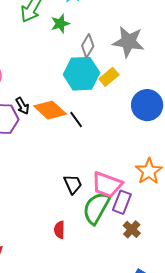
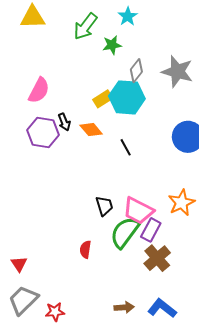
yellow rectangle: (109, 77) -> (103, 99), moved
orange diamond: (50, 110) -> (91, 130), size x0.7
black line: (76, 119) -> (126, 147), moved
brown cross: (132, 229) -> (157, 258), size x1.5

